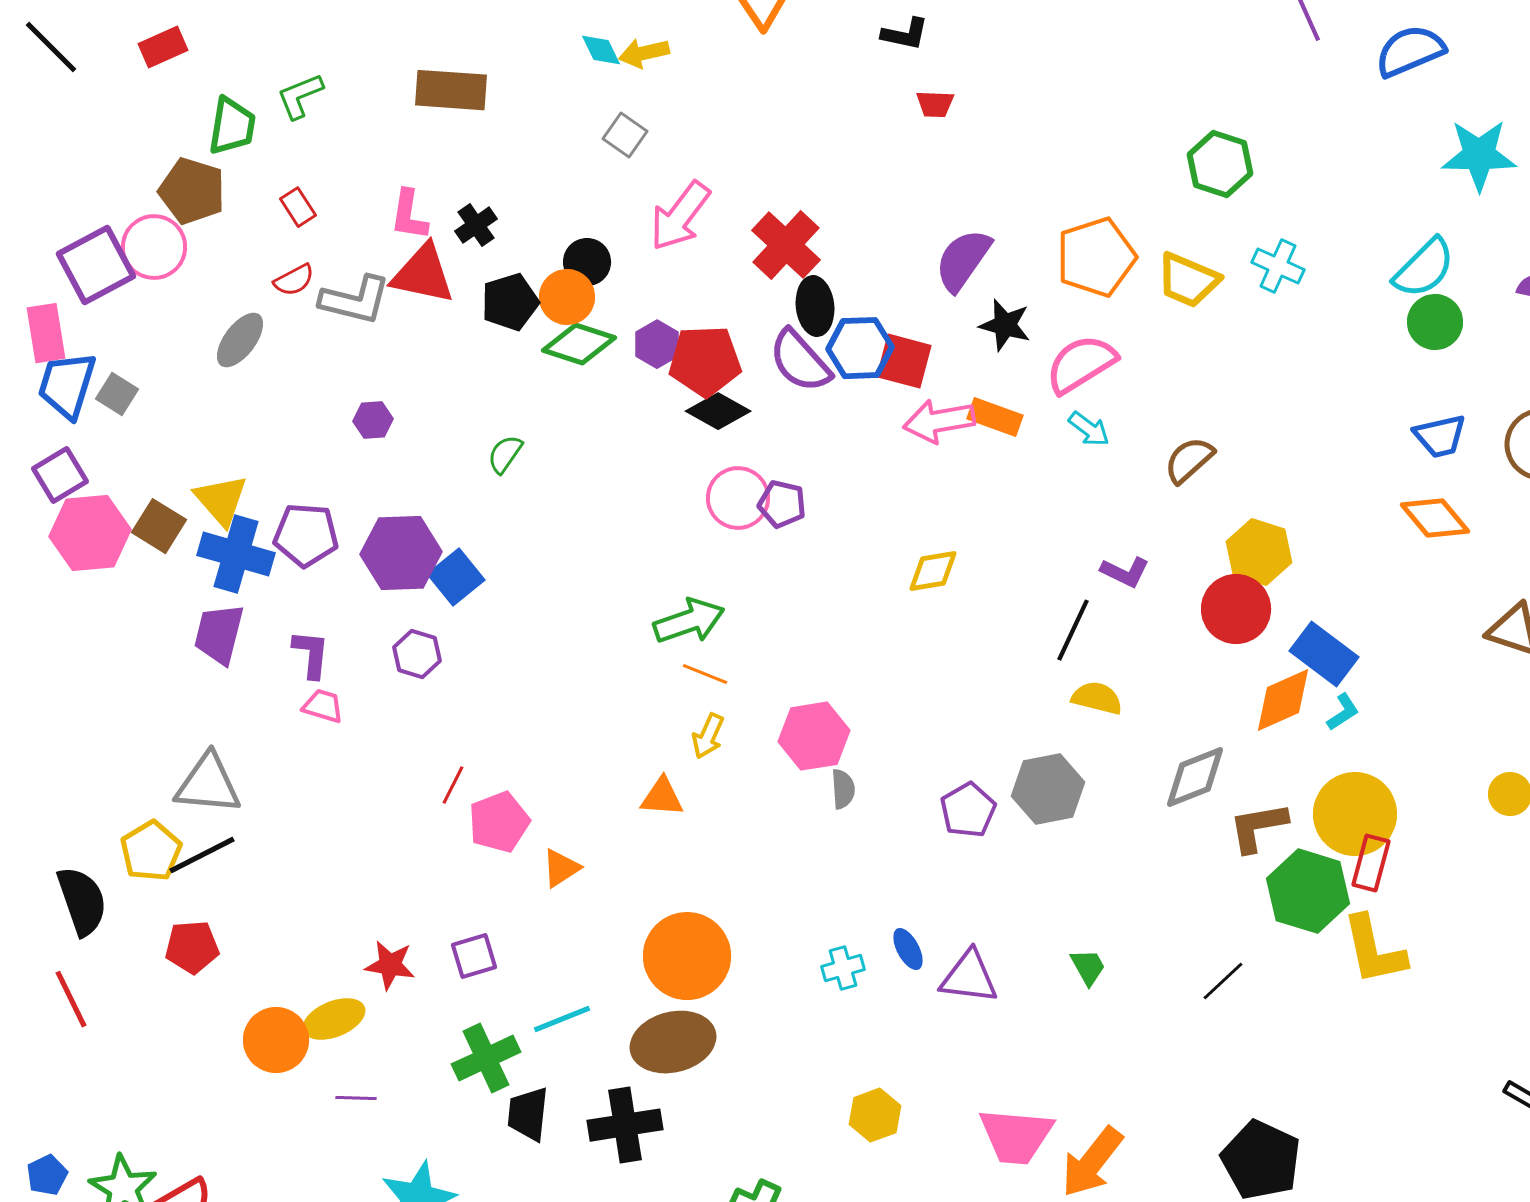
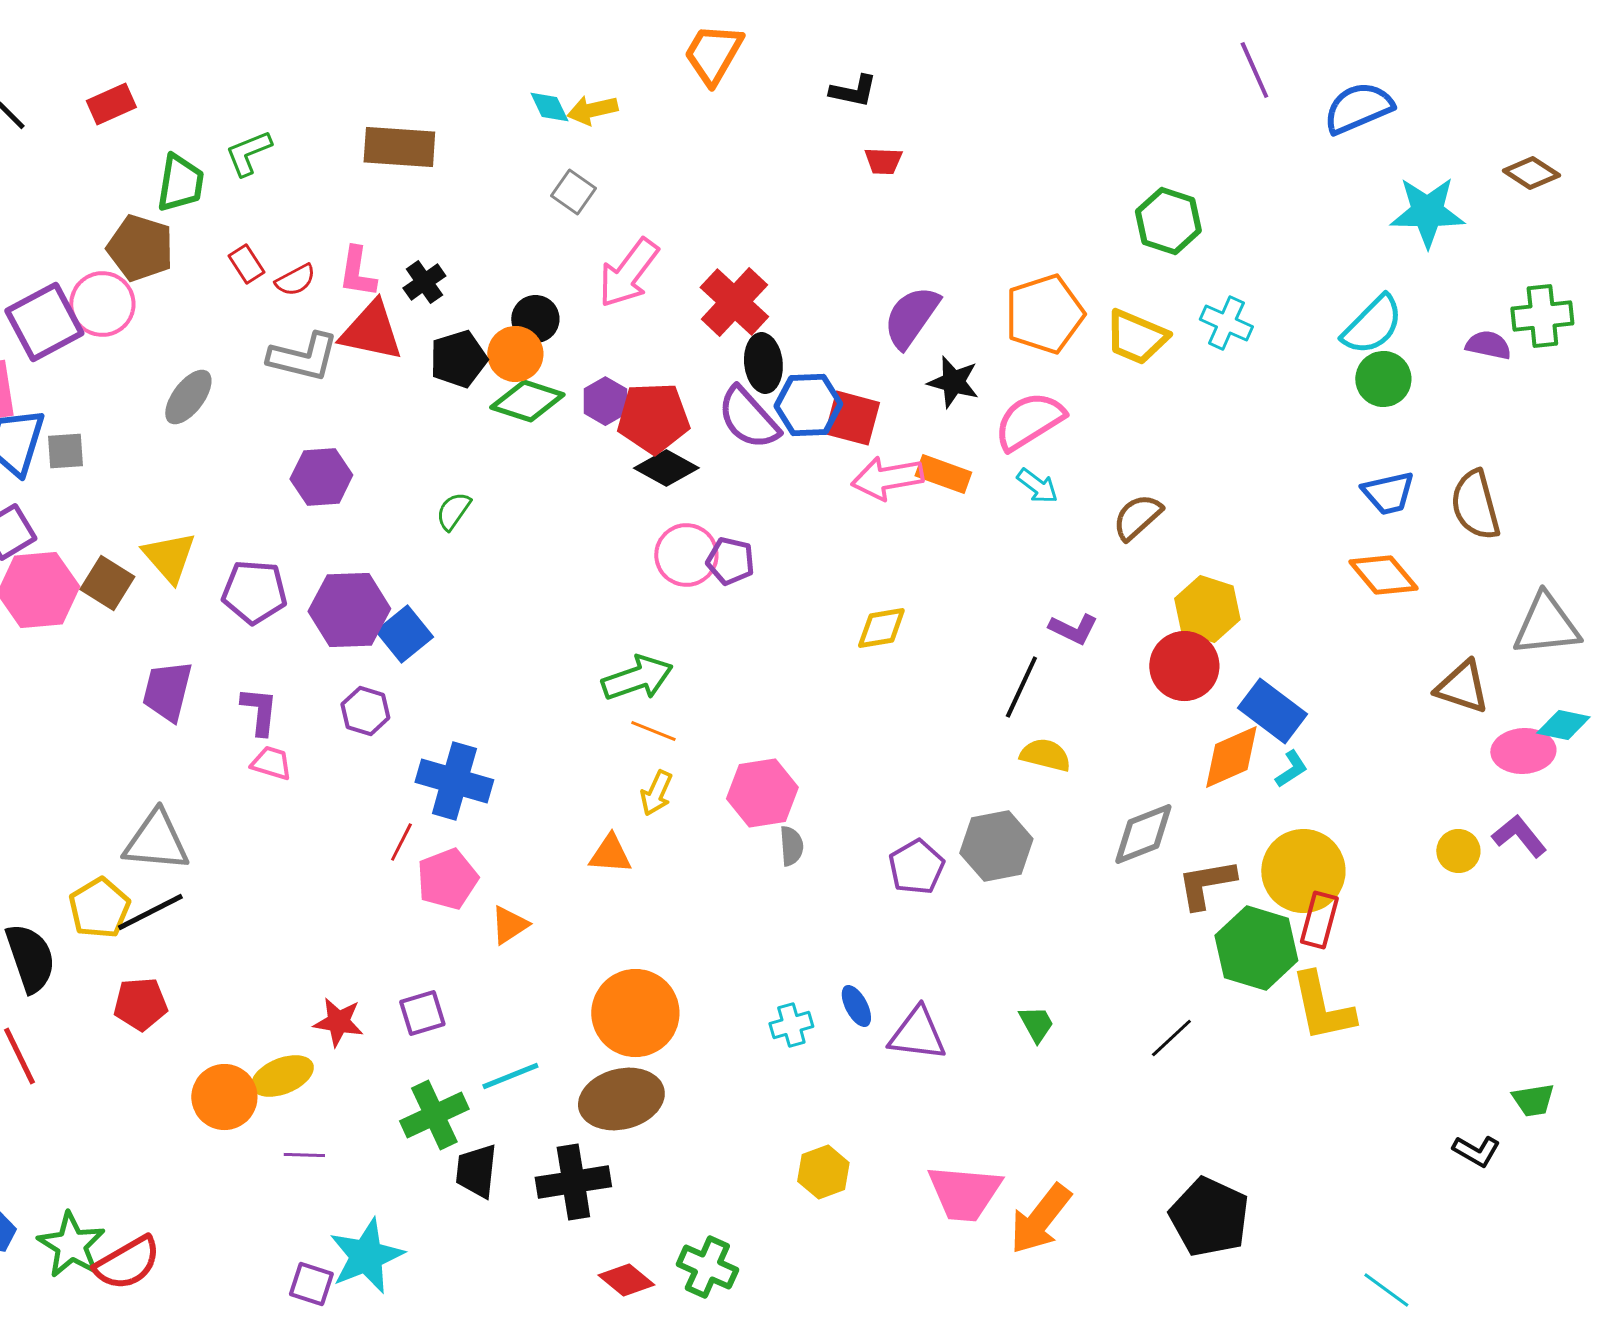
red semicircle: (294, 280) -> (295, 280), moved
gray square: (117, 394) -> (65, 451), turned -36
purple hexagon: (373, 420) -> (321, 477), size x1.5
blue cross: (236, 554) -> (454, 781), moved

